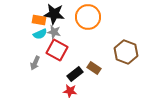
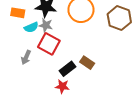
orange rectangle: (39, 20) -> (18, 13), moved
brown hexagon: (126, 52) -> (119, 18), moved

